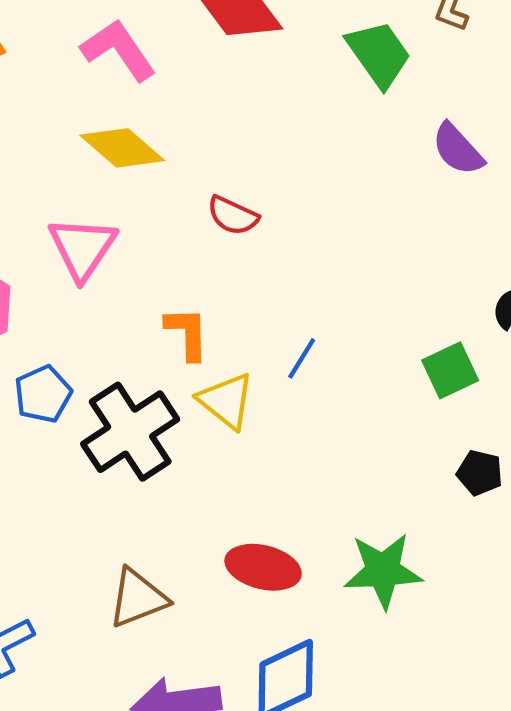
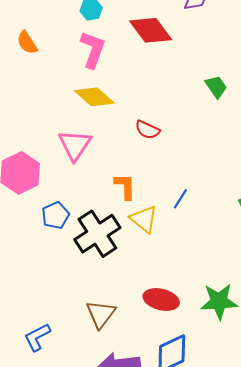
pink L-shape: (118, 50) -> (93, 50), turned 54
green trapezoid: (379, 54) -> (216, 87), moved, size x0.7
brown triangle: (138, 598) -> (101, 314), turned -32

